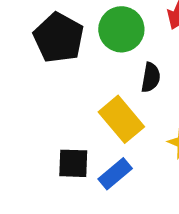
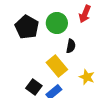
black square: (73, 163) -> (34, 87), turned 35

